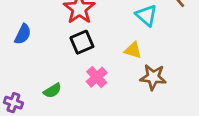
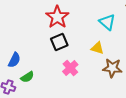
blue semicircle: (23, 34) -> (14, 60), moved
green semicircle: (52, 91) -> (27, 77), moved

